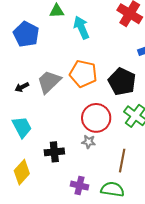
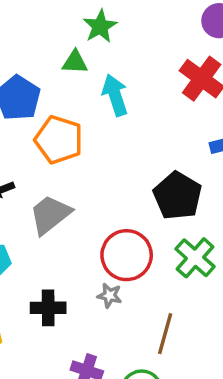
orange pentagon: (83, 74) -> (59, 140), moved
gray trapezoid: (49, 82) -> (50, 215), moved

